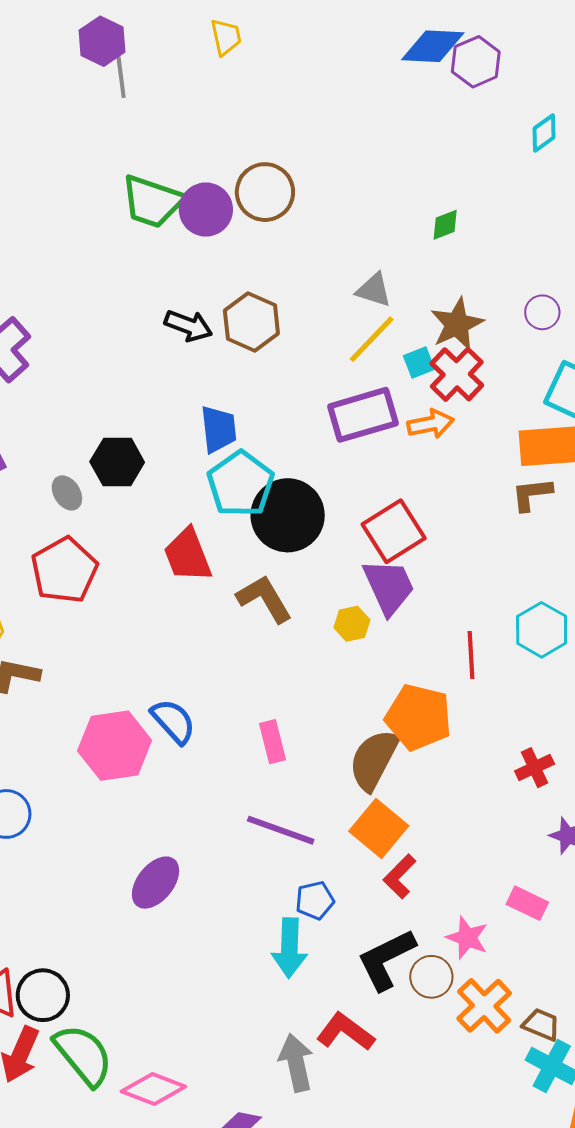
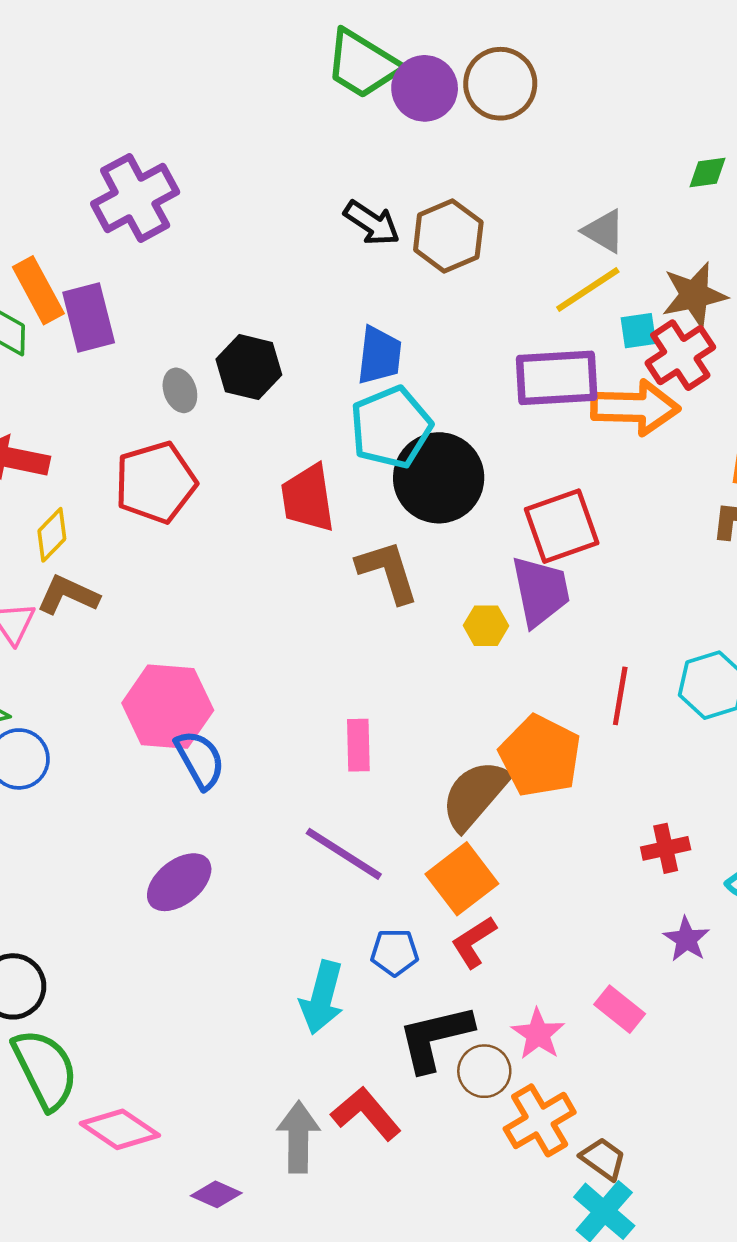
orange arrow: (431, 424) -> (635, 407), size x1.5
blue semicircle: (173, 721) -> (200, 760), moved
blue pentagon: (315, 900) -> (395, 952), moved

